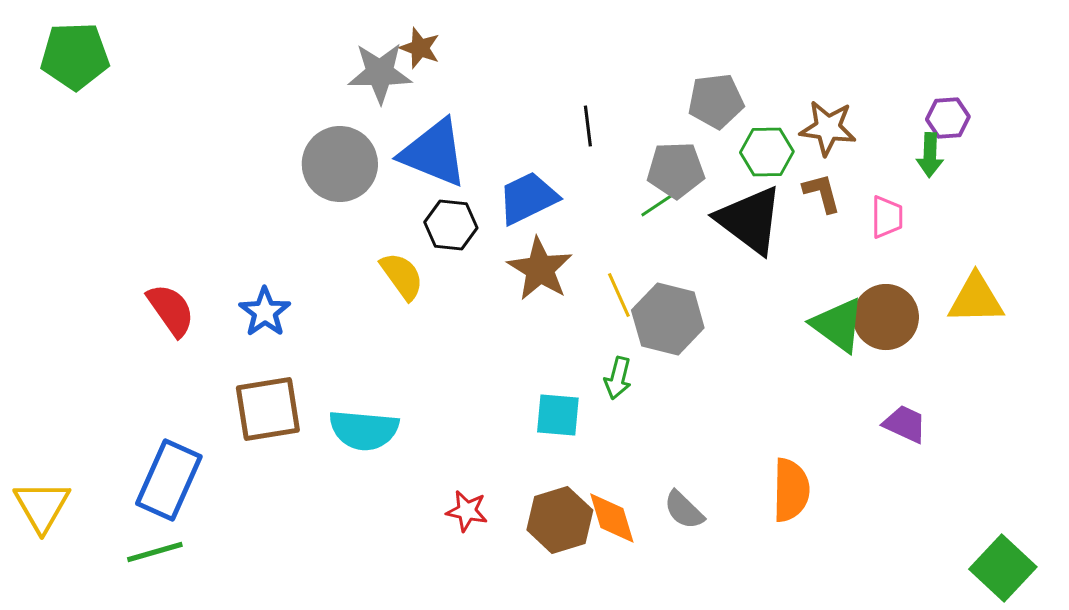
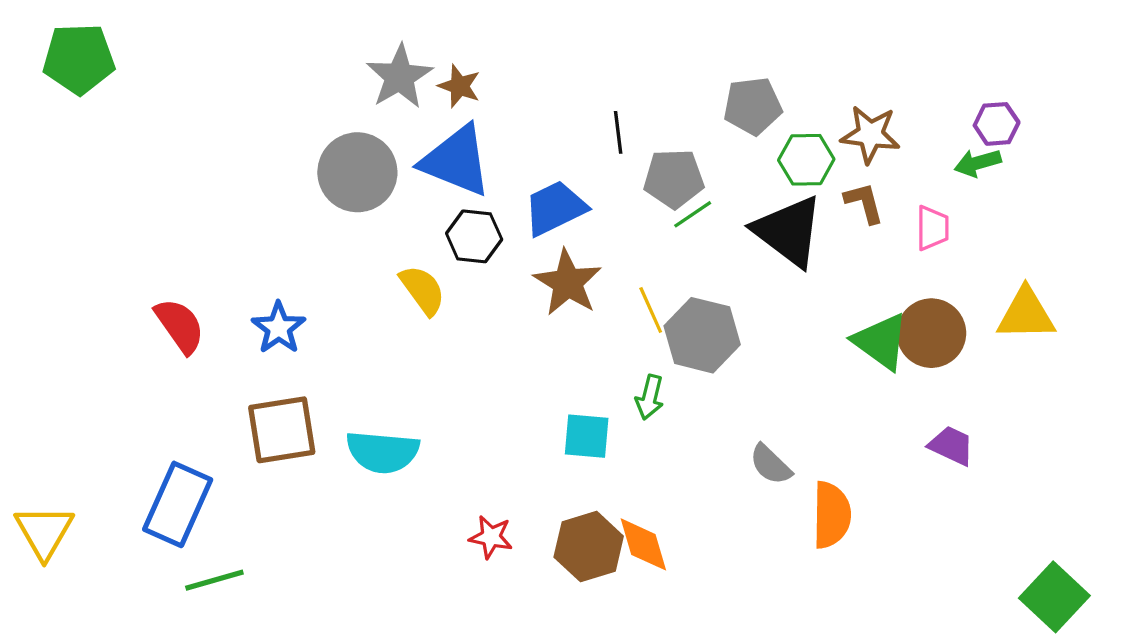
brown star: (420, 48) -> (459, 86), moved
gray star: (380, 73) -> (399, 77), turned -30
green arrow: (930, 155) -> (978, 163), turned 72
gray pentagon: (676, 170) -> (674, 179), moved
gray semicircle: (684, 510) -> (771, 465), moved
green line: (155, 552) -> (214, 580), moved

